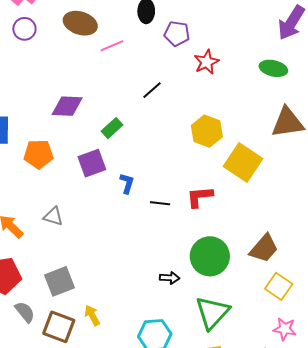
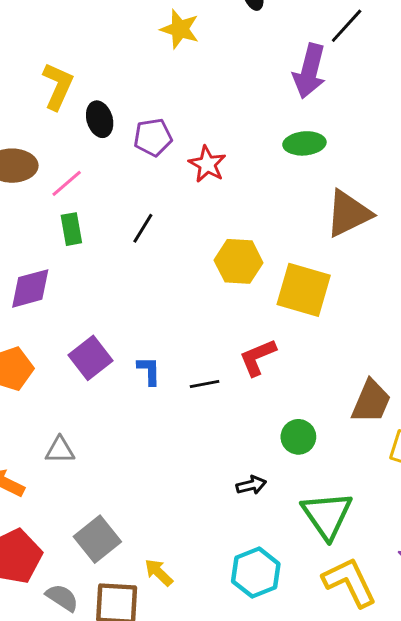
green rectangle: (112, 128) -> (71, 229), moved, turned -40
green circle: (210, 256) -> (298, 437), size x0.6

